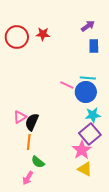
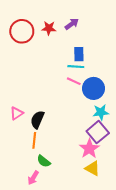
purple arrow: (88, 26) -> (72, 24), moved
blue rectangle: (94, 46) -> (79, 54), moved
cyan line: (88, 78) -> (76, 67), moved
pink triangle: (20, 117) -> (17, 113), moved

